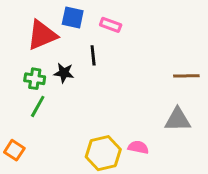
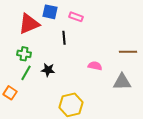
black star: (64, 73) -> (48, 70), moved
pink semicircle: (138, 147) -> (95, 66), moved
orange square: (14, 150) -> (10, 93), moved

